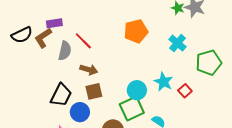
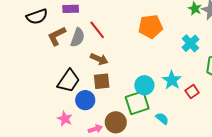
brown L-shape: (43, 38) -> (57, 36), moved

